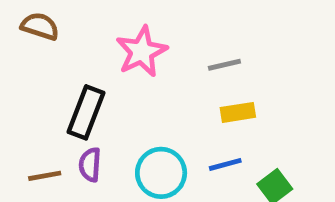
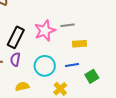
pink star: (142, 52) -> (45, 31), moved
gray line: (224, 65) -> (68, 25), moved

